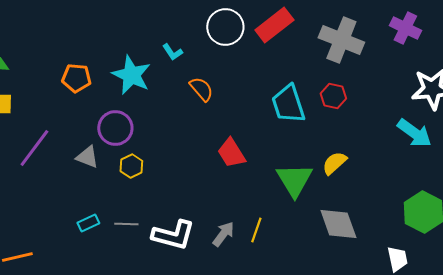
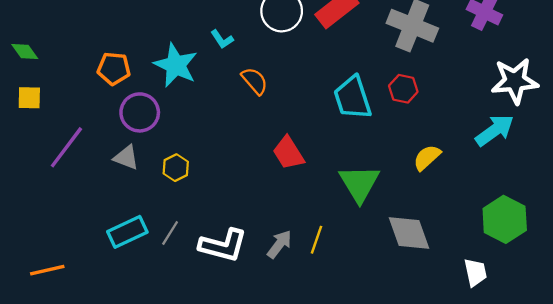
purple circle: (115, 128) -> (140, 112), moved
cyan arrow: (414, 133) -> (495, 130), turned -72
yellow semicircle: (334, 163) -> (427, 157), moved
cyan rectangle: (88, 223) -> (127, 232), size x1.6
gray line: (126, 224) -> (170, 233), turned -60

